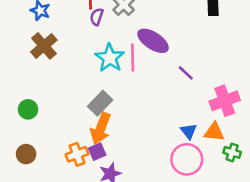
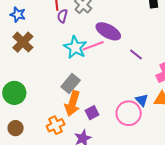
pink line: (133, 58) -> (93, 46), turned 75
green circle: (28, 109) -> (14, 93), size x1.5
purple square: (97, 152) -> (92, 113), moved
pink circle: (187, 159) -> (129, 113), moved

